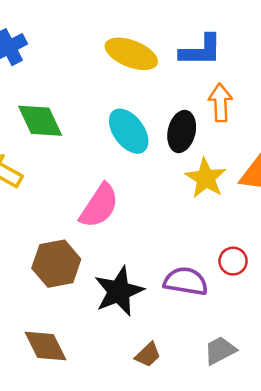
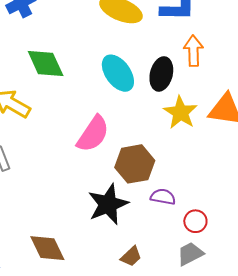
red circle: (233, 261) -> (195, 221), moved
brown hexagon: (56, 264) -> (135, 164), moved
purple semicircle: (186, 281) -> (163, 197), size x0.7

